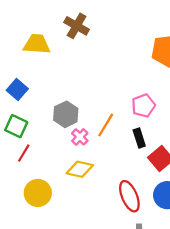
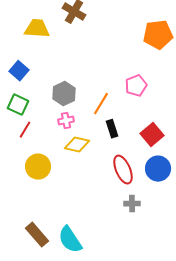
pink cross: (80, 137) -> (66, 121), moved, turned 35
black rectangle: (139, 138) -> (112, 129), moved

